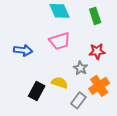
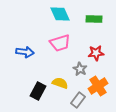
green rectangle: (95, 16) -> (94, 19), turned -70

